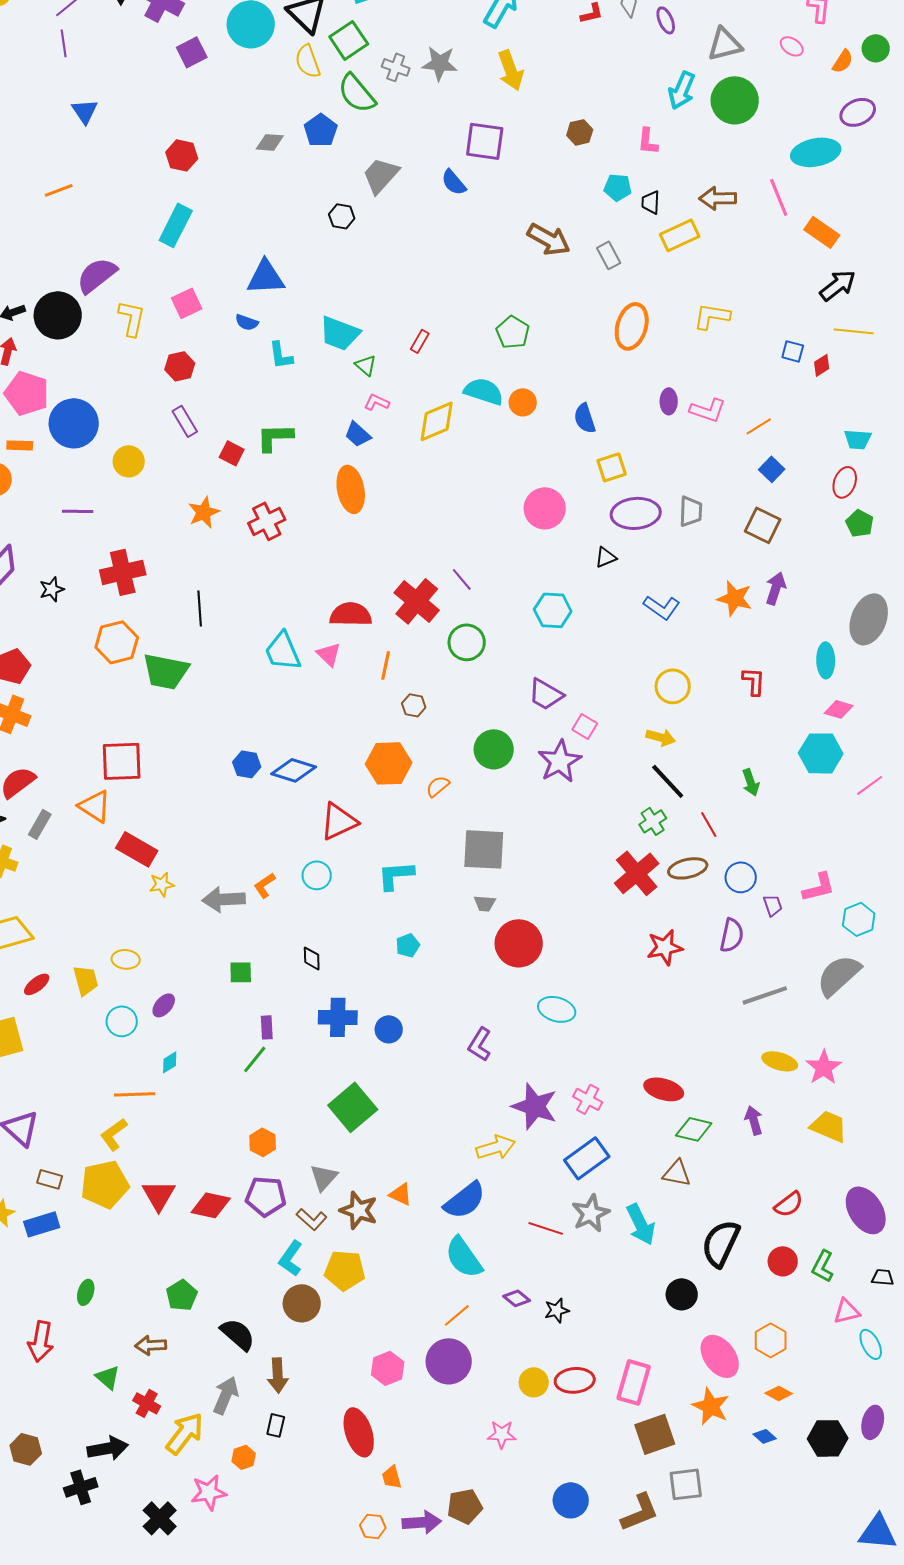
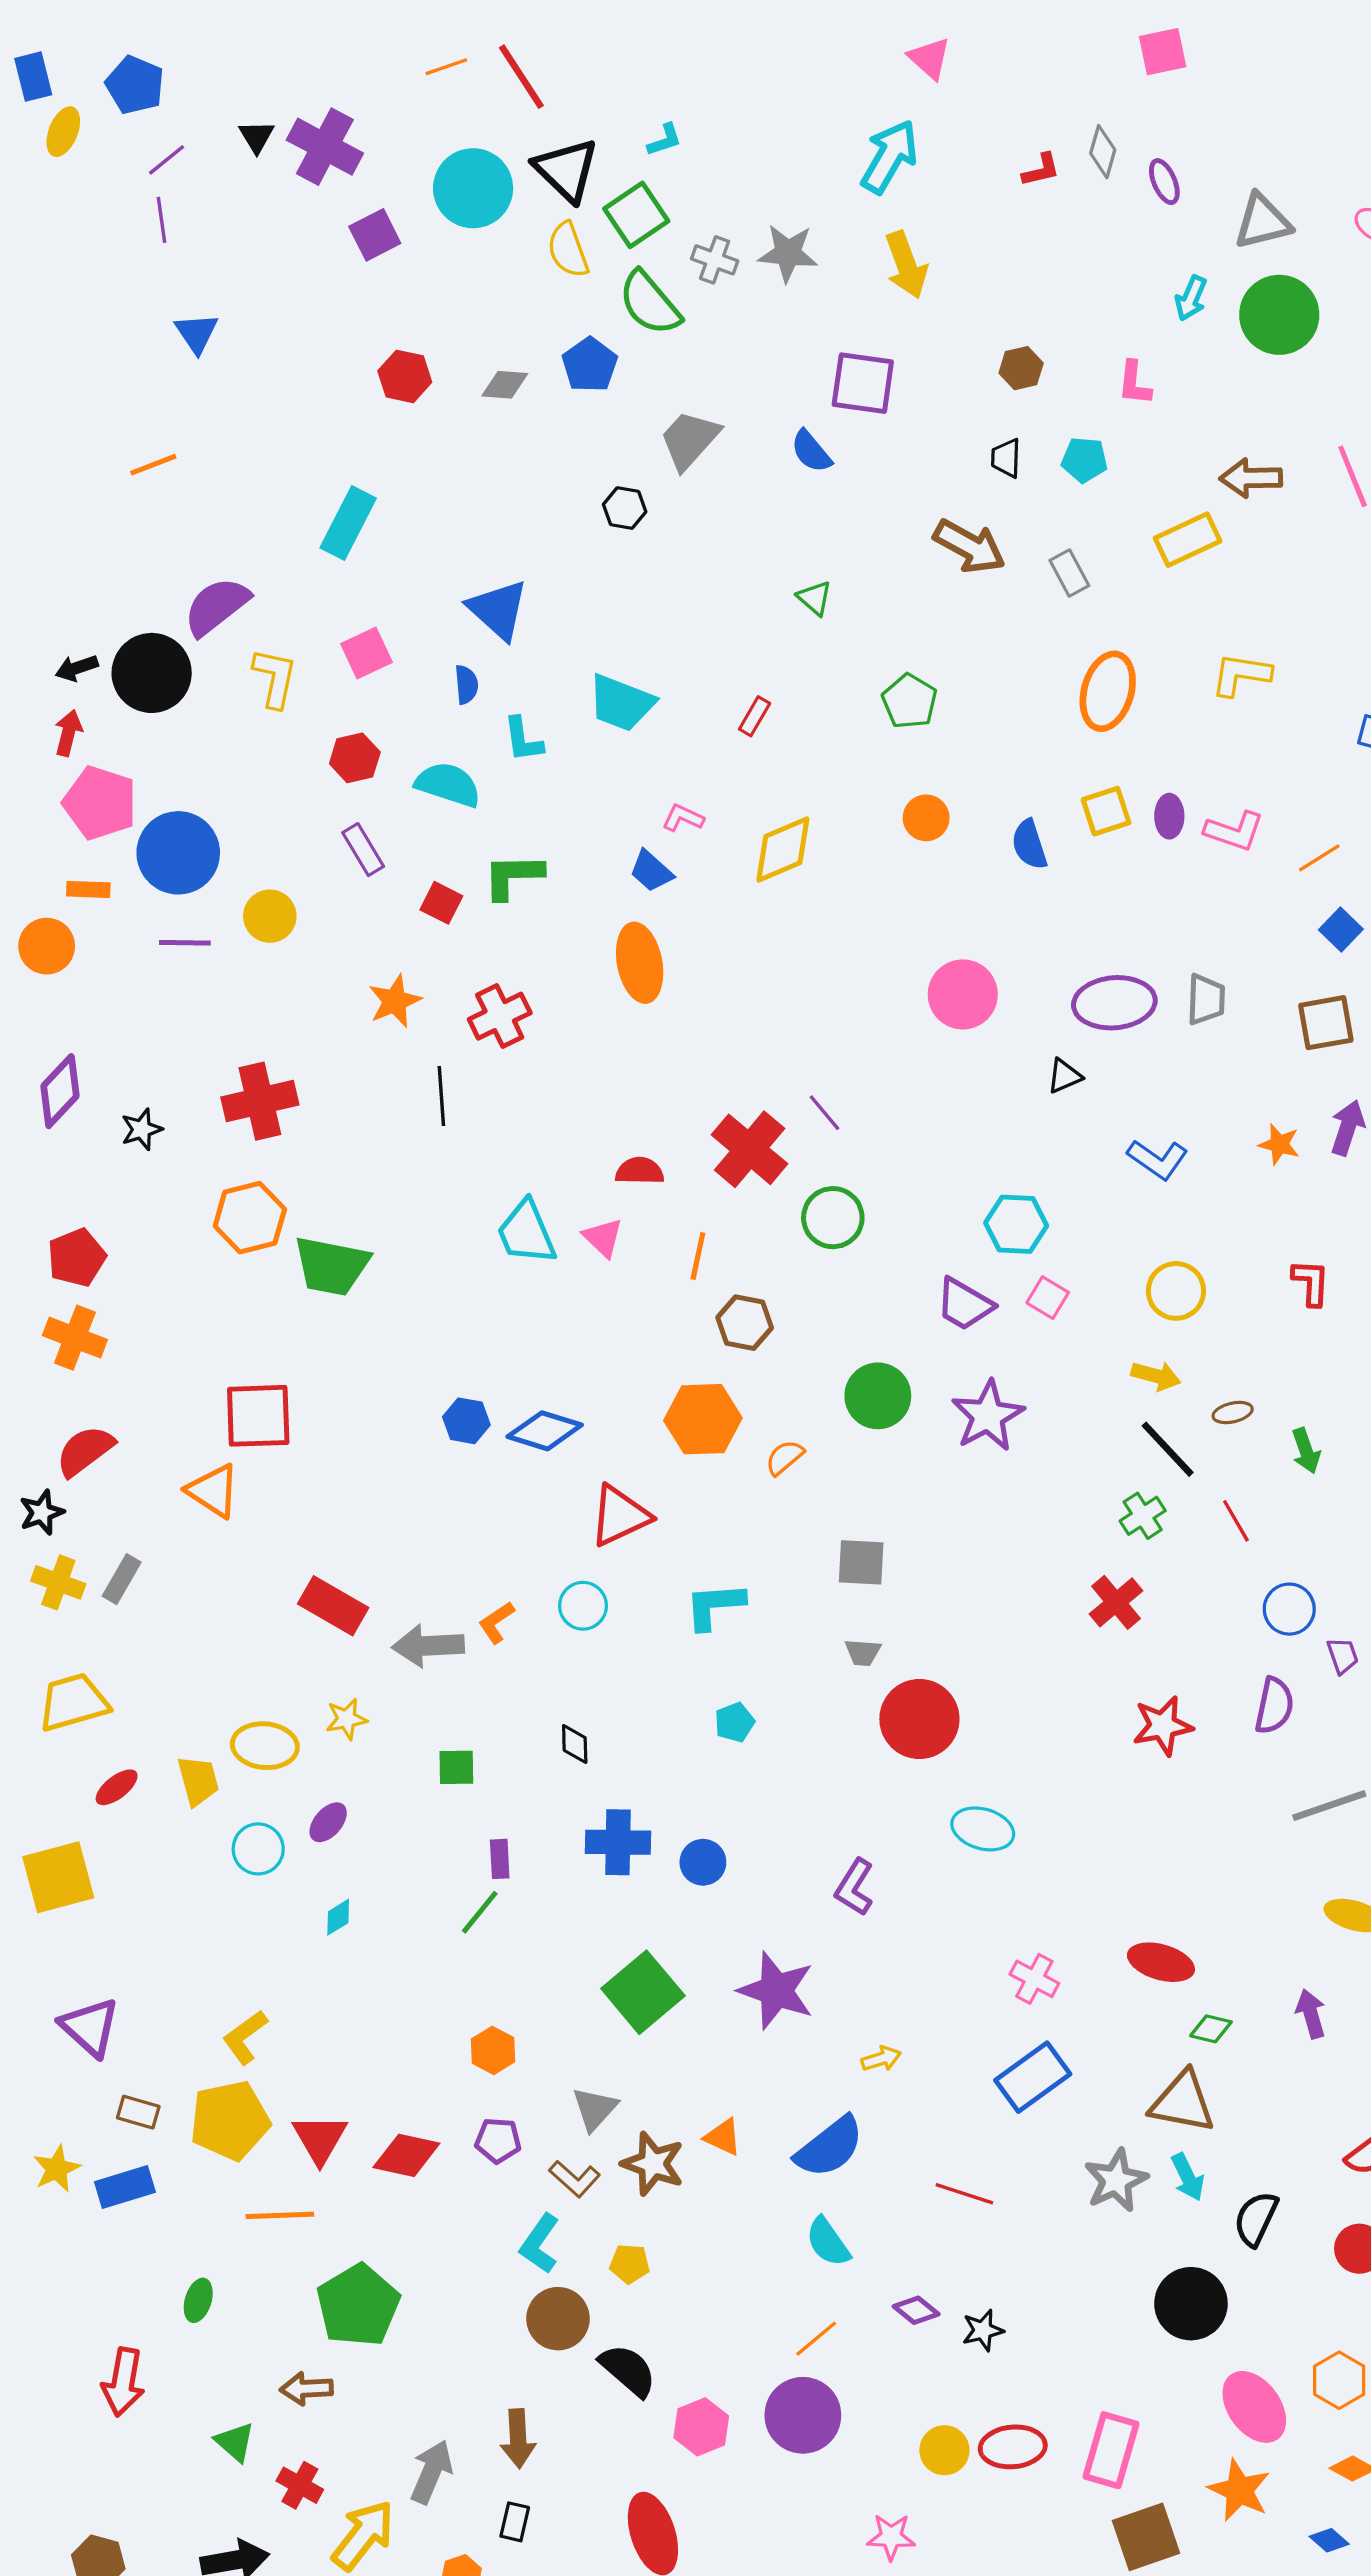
cyan arrow: (682, 90) -> (1191, 298), size x0.7
red hexagon: (182, 155) -> (405, 376), moved
black trapezoid: (651, 202) -> (1006, 458), moved
blue triangle: (266, 277) -> (498, 610), turned 45
blue semicircle: (247, 322) -> (466, 685), turned -115
green triangle: (366, 365) -> (815, 598), moved
cyan semicircle: (484, 391) -> (448, 785), moved
yellow square: (612, 467) -> (1106, 811), moved
purple line: (78, 511) -> (185, 943), moved
brown square: (763, 525) -> (1326, 1023), turned -36
orange star: (735, 598) -> (1279, 1144), size x0.7
black line: (200, 608) -> (441, 1096), moved
cyan hexagon: (553, 610) -> (1016, 1224), moved
red semicircle: (351, 614) -> (640, 1171), size x0.7
brown hexagon: (414, 705) -> (745, 1323), size x1.4
pink square: (585, 726) -> (1048, 1298), moved
gray rectangle: (40, 824) -> (122, 1579), moved
red rectangle: (137, 849) -> (333, 1606), moved
gray square: (484, 849) -> (861, 1562), size x0.7
brown ellipse: (688, 868) -> (1233, 1413), moved, size x0.6
red cross: (637, 873) -> (1116, 1602), size x0.7
yellow star: (162, 884) -> (346, 1719), moved
yellow ellipse: (126, 959) -> (265, 1746), size x1.4
orange line: (135, 1094) -> (280, 2215), moved
purple star: (535, 1106) -> (776, 1991), moved
green diamond: (694, 1129) -> (1211, 2029), size x0.7
yellow arrow: (496, 1147) -> (881, 2059), size x0.6
brown triangle: (677, 1173) -> (1183, 2102), size x1.4
purple pentagon: (266, 1196) -> (498, 2140), size x0.7
gray star: (591, 1213) -> (1116, 2180), moved
cyan arrow: (641, 1224) -> (1188, 2177), moved, size x0.7
black semicircle: (721, 1243) -> (1256, 2219), size x0.7
cyan semicircle: (464, 1257) -> (828, 2242), size x0.7
yellow pentagon: (345, 1270) -> (630, 2264), size x0.6
black circle: (682, 1294) -> (1191, 2304), size x1.4
green pentagon: (182, 1295) -> (358, 2305), size x1.6
black semicircle: (238, 1334) -> (628, 2370), moved

